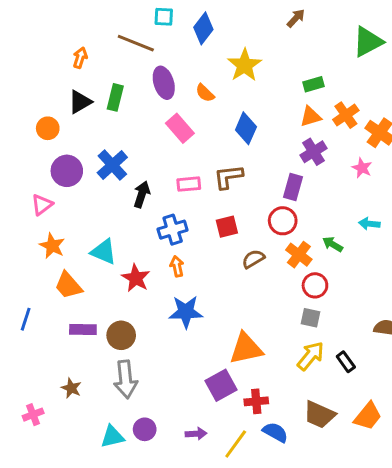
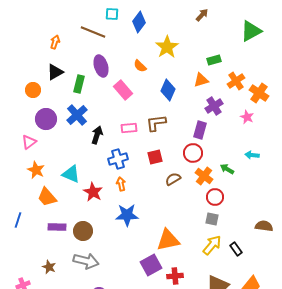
purple ellipse: (164, 83) -> (101, 66), moved
green rectangle: (115, 97) -> (79, 84), moved
orange triangle: (311, 117) -> (201, 80), moved
gray arrow: (126, 379) -> (86, 261), turned -70

